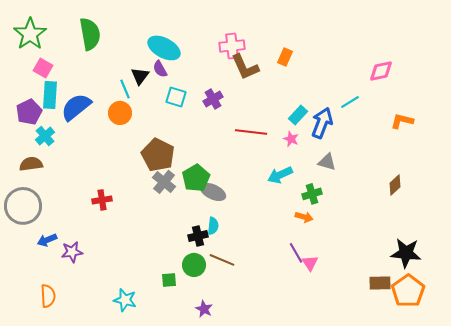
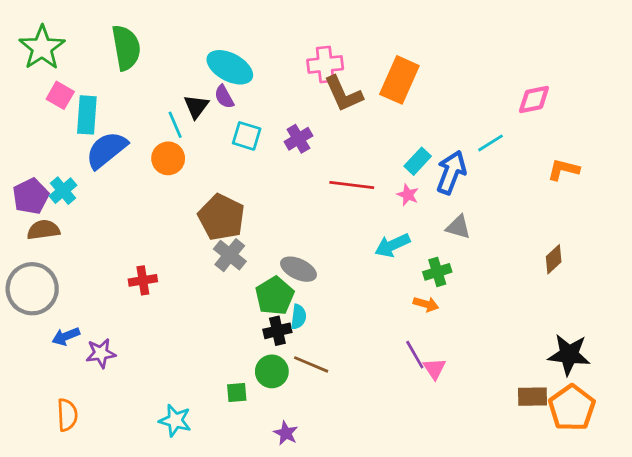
orange rectangle: (285, 57) -> (399, 80), size x1.8
cyan rectangle: (50, 95) -> (87, 115), moved
purple pentagon: (29, 112) -> (31, 196), moved
green pentagon: (196, 178) -> (275, 296), moved

